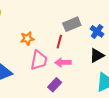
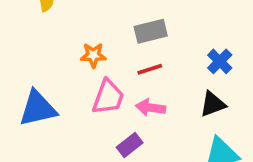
gray rectangle: (72, 24) -> (151, 31), moved
red line: (59, 42) -> (150, 69), turned 48

